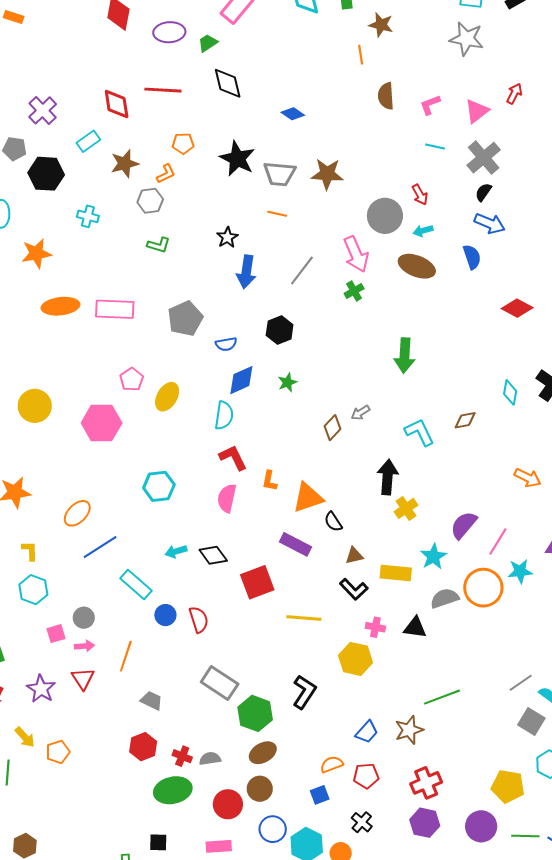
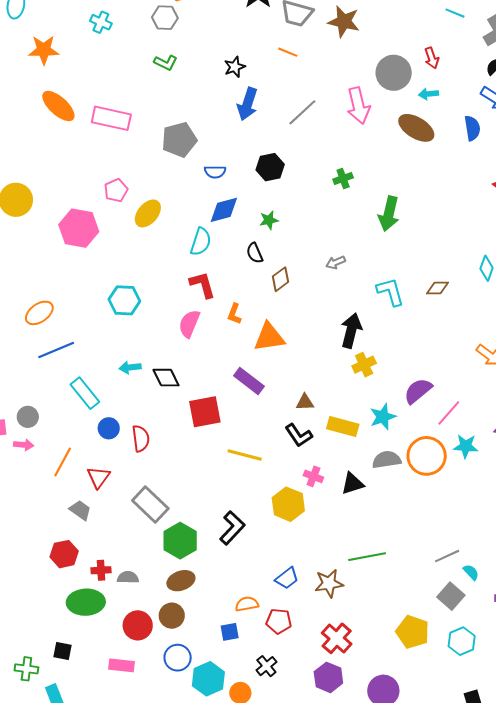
green cross: (354, 291) -> (343, 178), moved
orange ellipse: (60, 306) -> (58, 106), turned 39
brown diamond: (333, 428) -> (281, 279), moved
black semicircle: (333, 522) -> (255, 253), moved
black triangle: (415, 628) -> (352, 484), turned -35
red triangle: (83, 679) -> (98, 477), moved
red cross: (182, 756) -> (101, 570), turned -36
red cross: (426, 783) -> (337, 638), turned -36
yellow pentagon: (508, 786) -> (413, 632), moved

